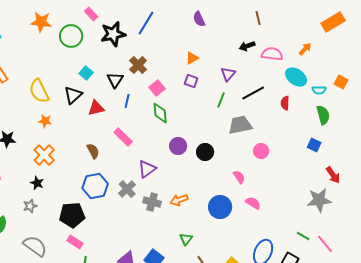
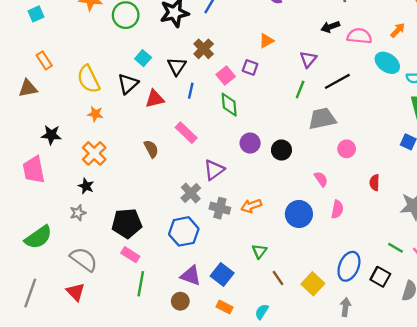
purple square: (191, 81) -> (250, 67), moved
red semicircle: (285, 103) -> (375, 183), moved
blue hexagon: (95, 186) -> (184, 231), moved
pink semicircle: (253, 203) -> (337, 209), turned 70

